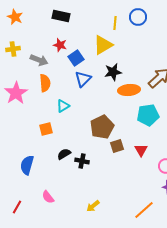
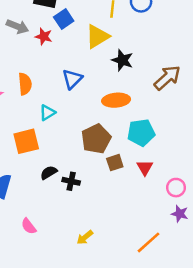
blue square: (76, 58) -> (64, 19), moved
gray arrow: (39, 60) -> (17, 26), moved
black star: (113, 72) -> (122, 60), moved, turned 30
orange ellipse: (129, 90) -> (116, 100), moved
cyan pentagon: (148, 115) -> (141, 133), moved
orange square: (46, 129) -> (26, 141), size x1.5

